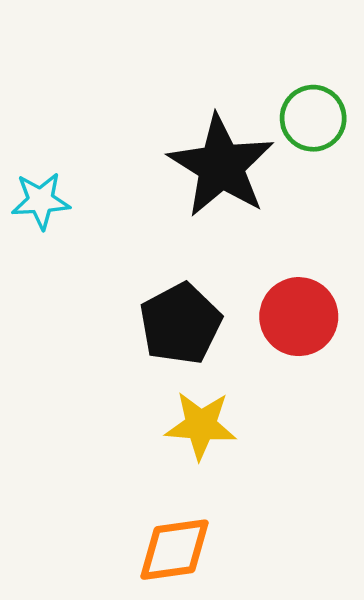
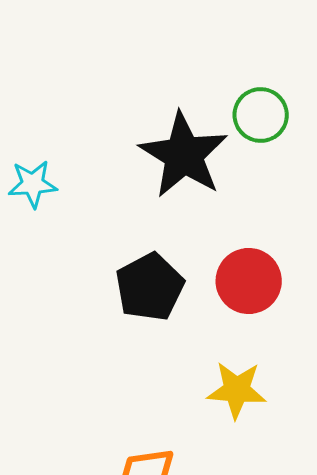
yellow star: (201, 425) -> (237, 390), moved

